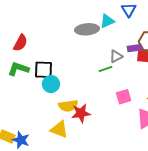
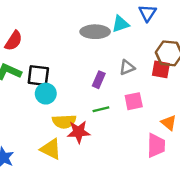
purple rectangle: (134, 48) -> (99, 80), moved, turned -64
green line: (106, 69) -> (101, 109), moved
pink square: (124, 97) -> (134, 101), moved

